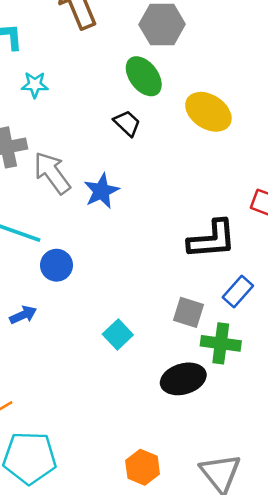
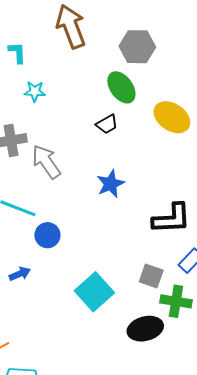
black trapezoid: (127, 123) -> (107, 124), turned 105
blue star: (101, 191) -> (110, 184), moved
cyan square: (118, 335) -> (94, 292), size x1.6

